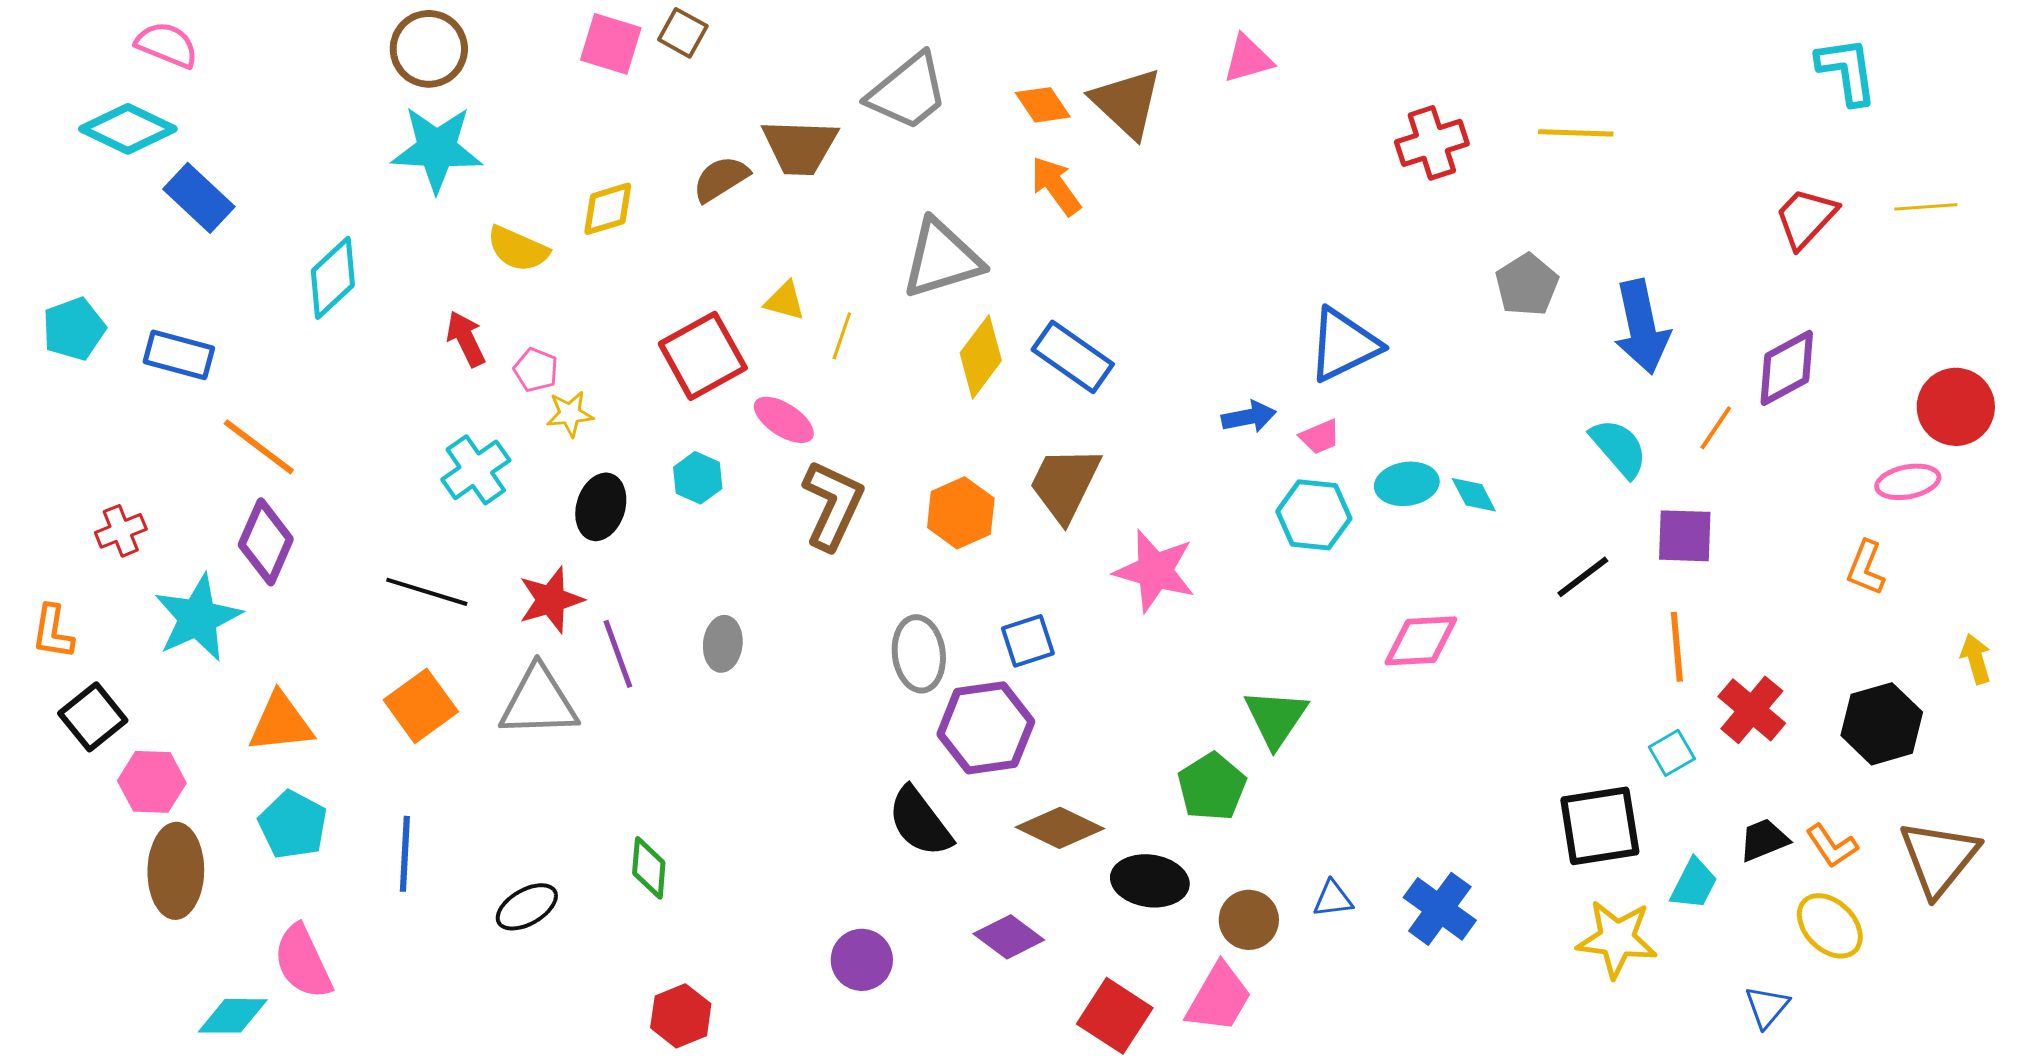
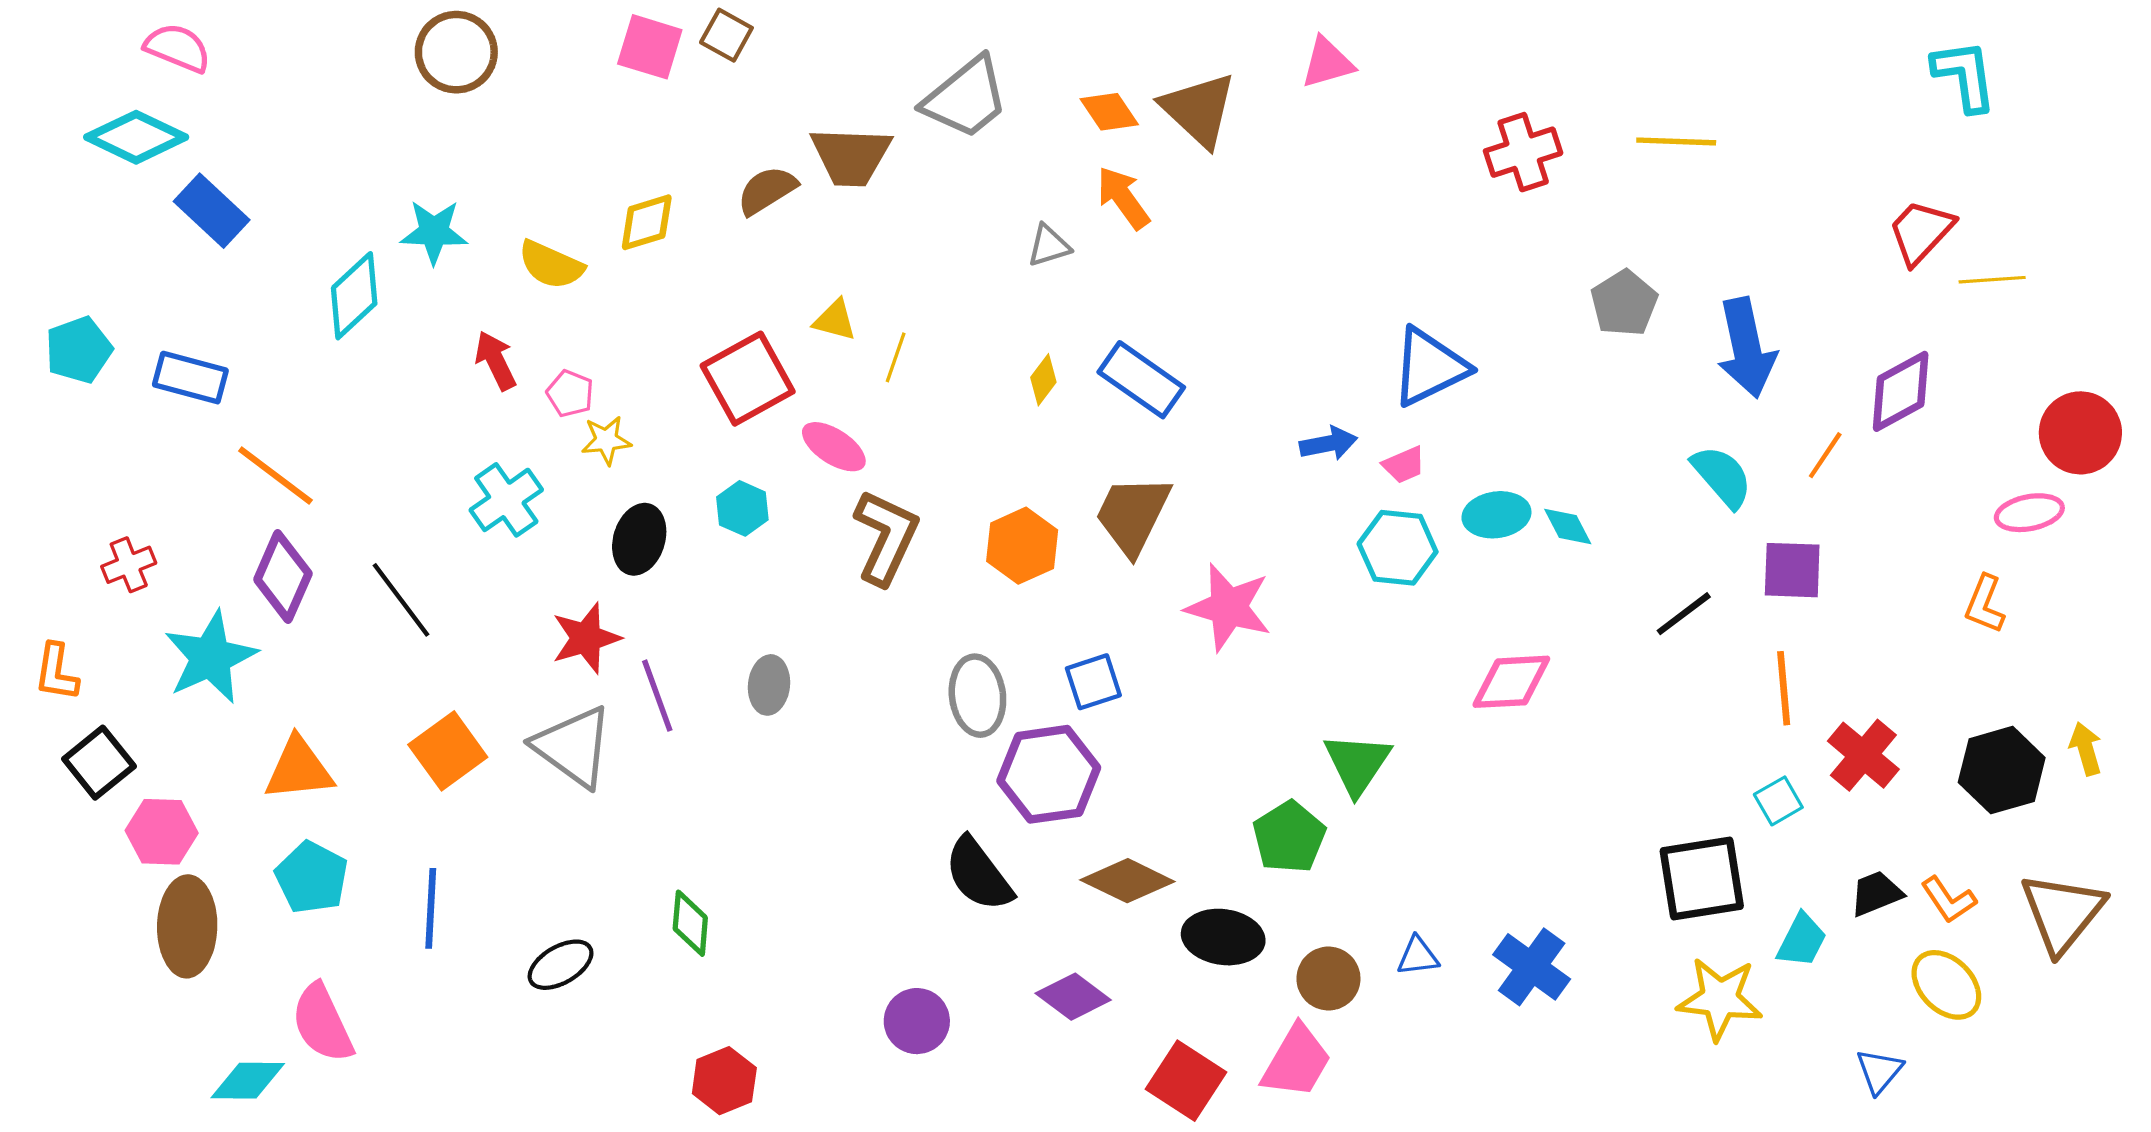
cyan star: (437, 149) -> (434, 232), moved, size x0.7
yellow line: (1926, 207) -> (1992, 280), moved
gray triangle: (942, 259) -> (1049, 246), moved, size x0.5
yellow diamond: (981, 357) -> (1043, 380), size x0.6
black line: (427, 592) -> (401, 600), moved, turned 36
yellow arrow: (1976, 659) -> (2086, 749), moved
gray triangle: (539, 702) -> (573, 747), turned 38

